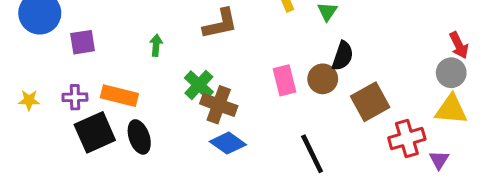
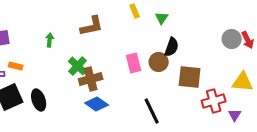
gray circle: (451, 73) -> (232, 39), moved
orange rectangle: (119, 96) -> (16, 66), moved, size x0.6
brown square: (370, 102) -> (190, 77), turned 35
brown cross: (219, 105) -> (91, 79), turned -35

